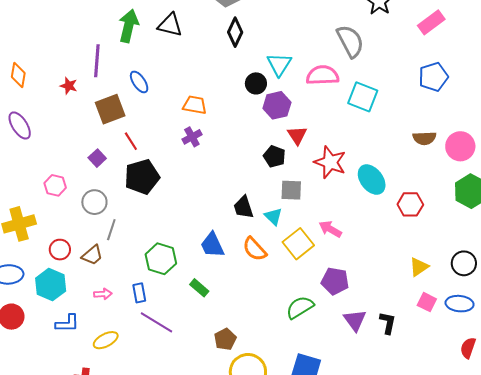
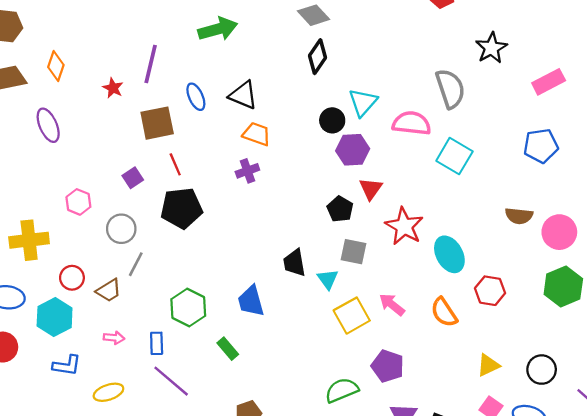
black triangle: (170, 25) -> (243, 95), moved
green arrow: (129, 26) -> (218, 29), moved, turned 52
orange semicircle: (255, 249) -> (444, 312), moved

